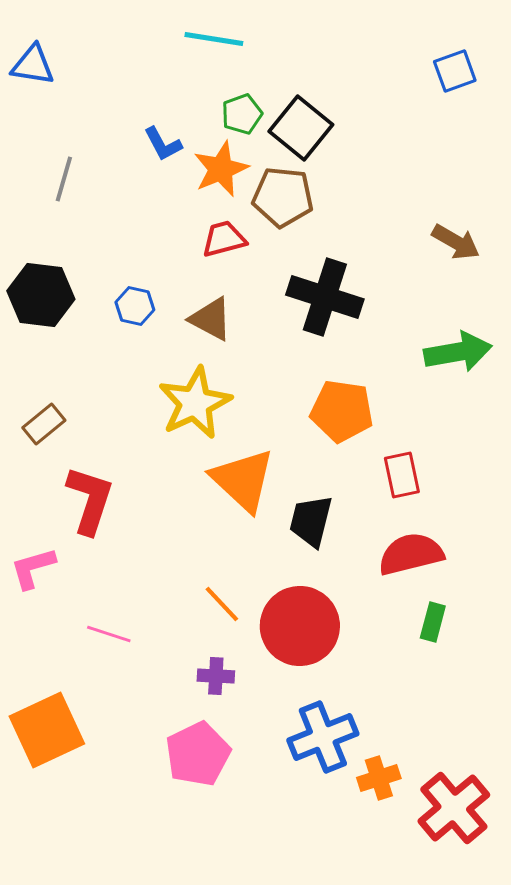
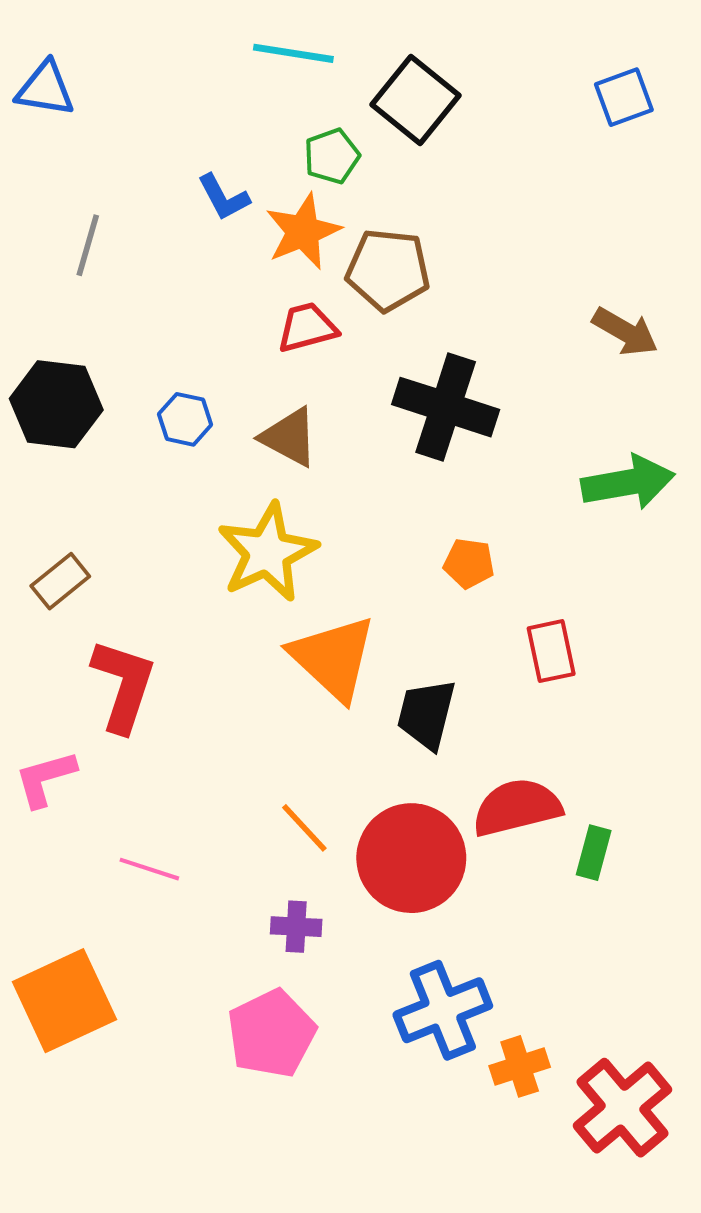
black square: (301, 128) -> (415, 100), moved
orange pentagon: (342, 411) -> (469, 563), size x0.6
red semicircle: (411, 554) -> (517, 807), moved

